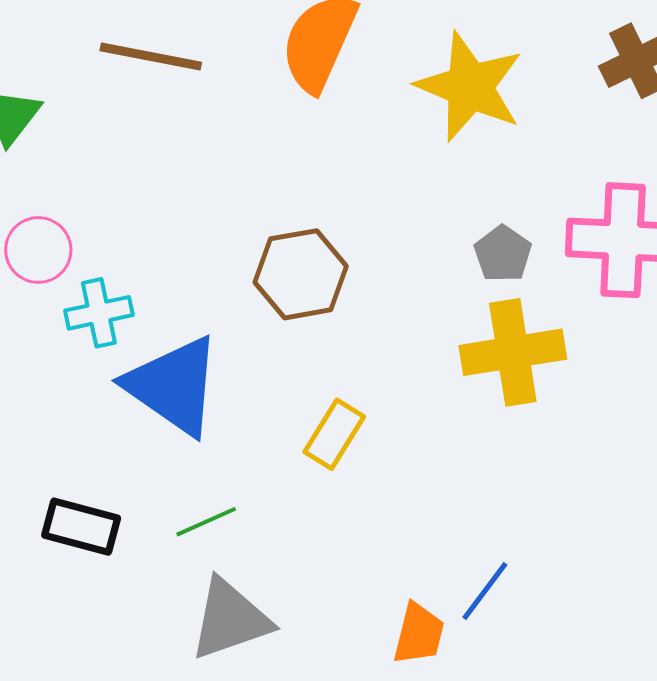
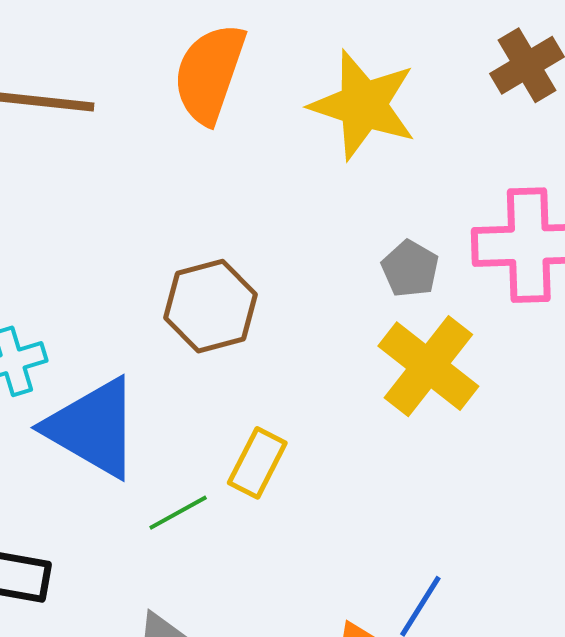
yellow cross: (513, 352) -> (428, 366), turned -38
green line: (206, 522) -> (178, 513), moved

